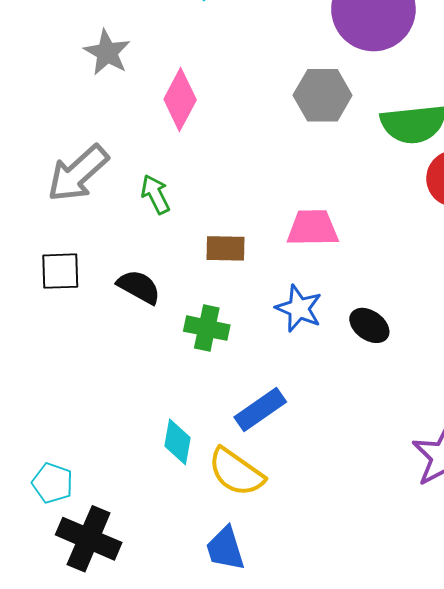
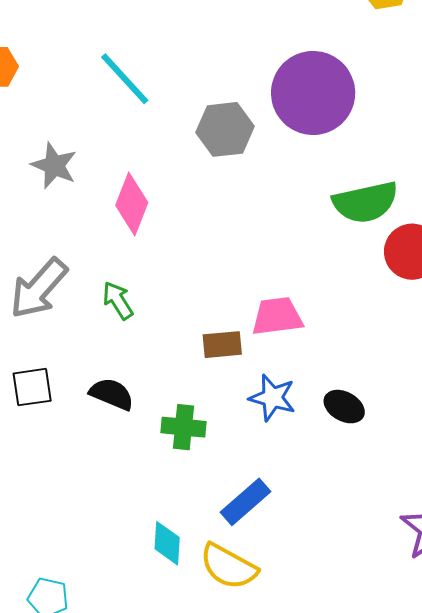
gray hexagon: (323, 95) -> (225, 129), moved
brown rectangle: (226, 248) -> (222, 345), moved

